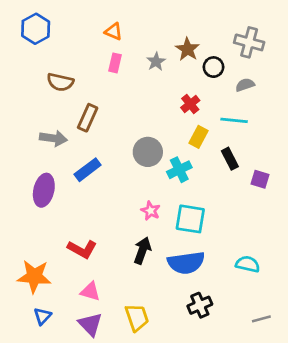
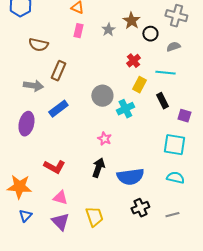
cyan square: (190, 219) -> (174, 145), moved
gray line: (261, 319) -> (172, 215), moved

